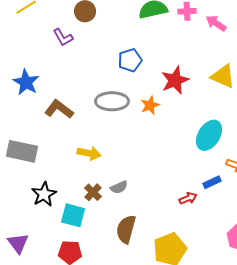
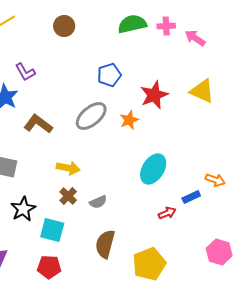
purple L-shape: (63, 37) -> (25, 72), moved
gray ellipse: (112, 101) -> (91, 116), turned -40
cyan ellipse: (209, 135) -> (153, 169), moved
brown cross: (93, 192) -> (68, 196), moved

